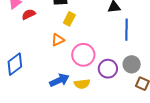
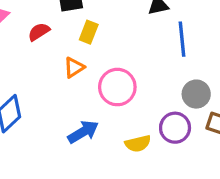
red semicircle: (29, 14) -> (39, 32), moved
purple circle: (108, 69) -> (175, 128), moved
yellow semicircle: (82, 84) -> (138, 144), moved

